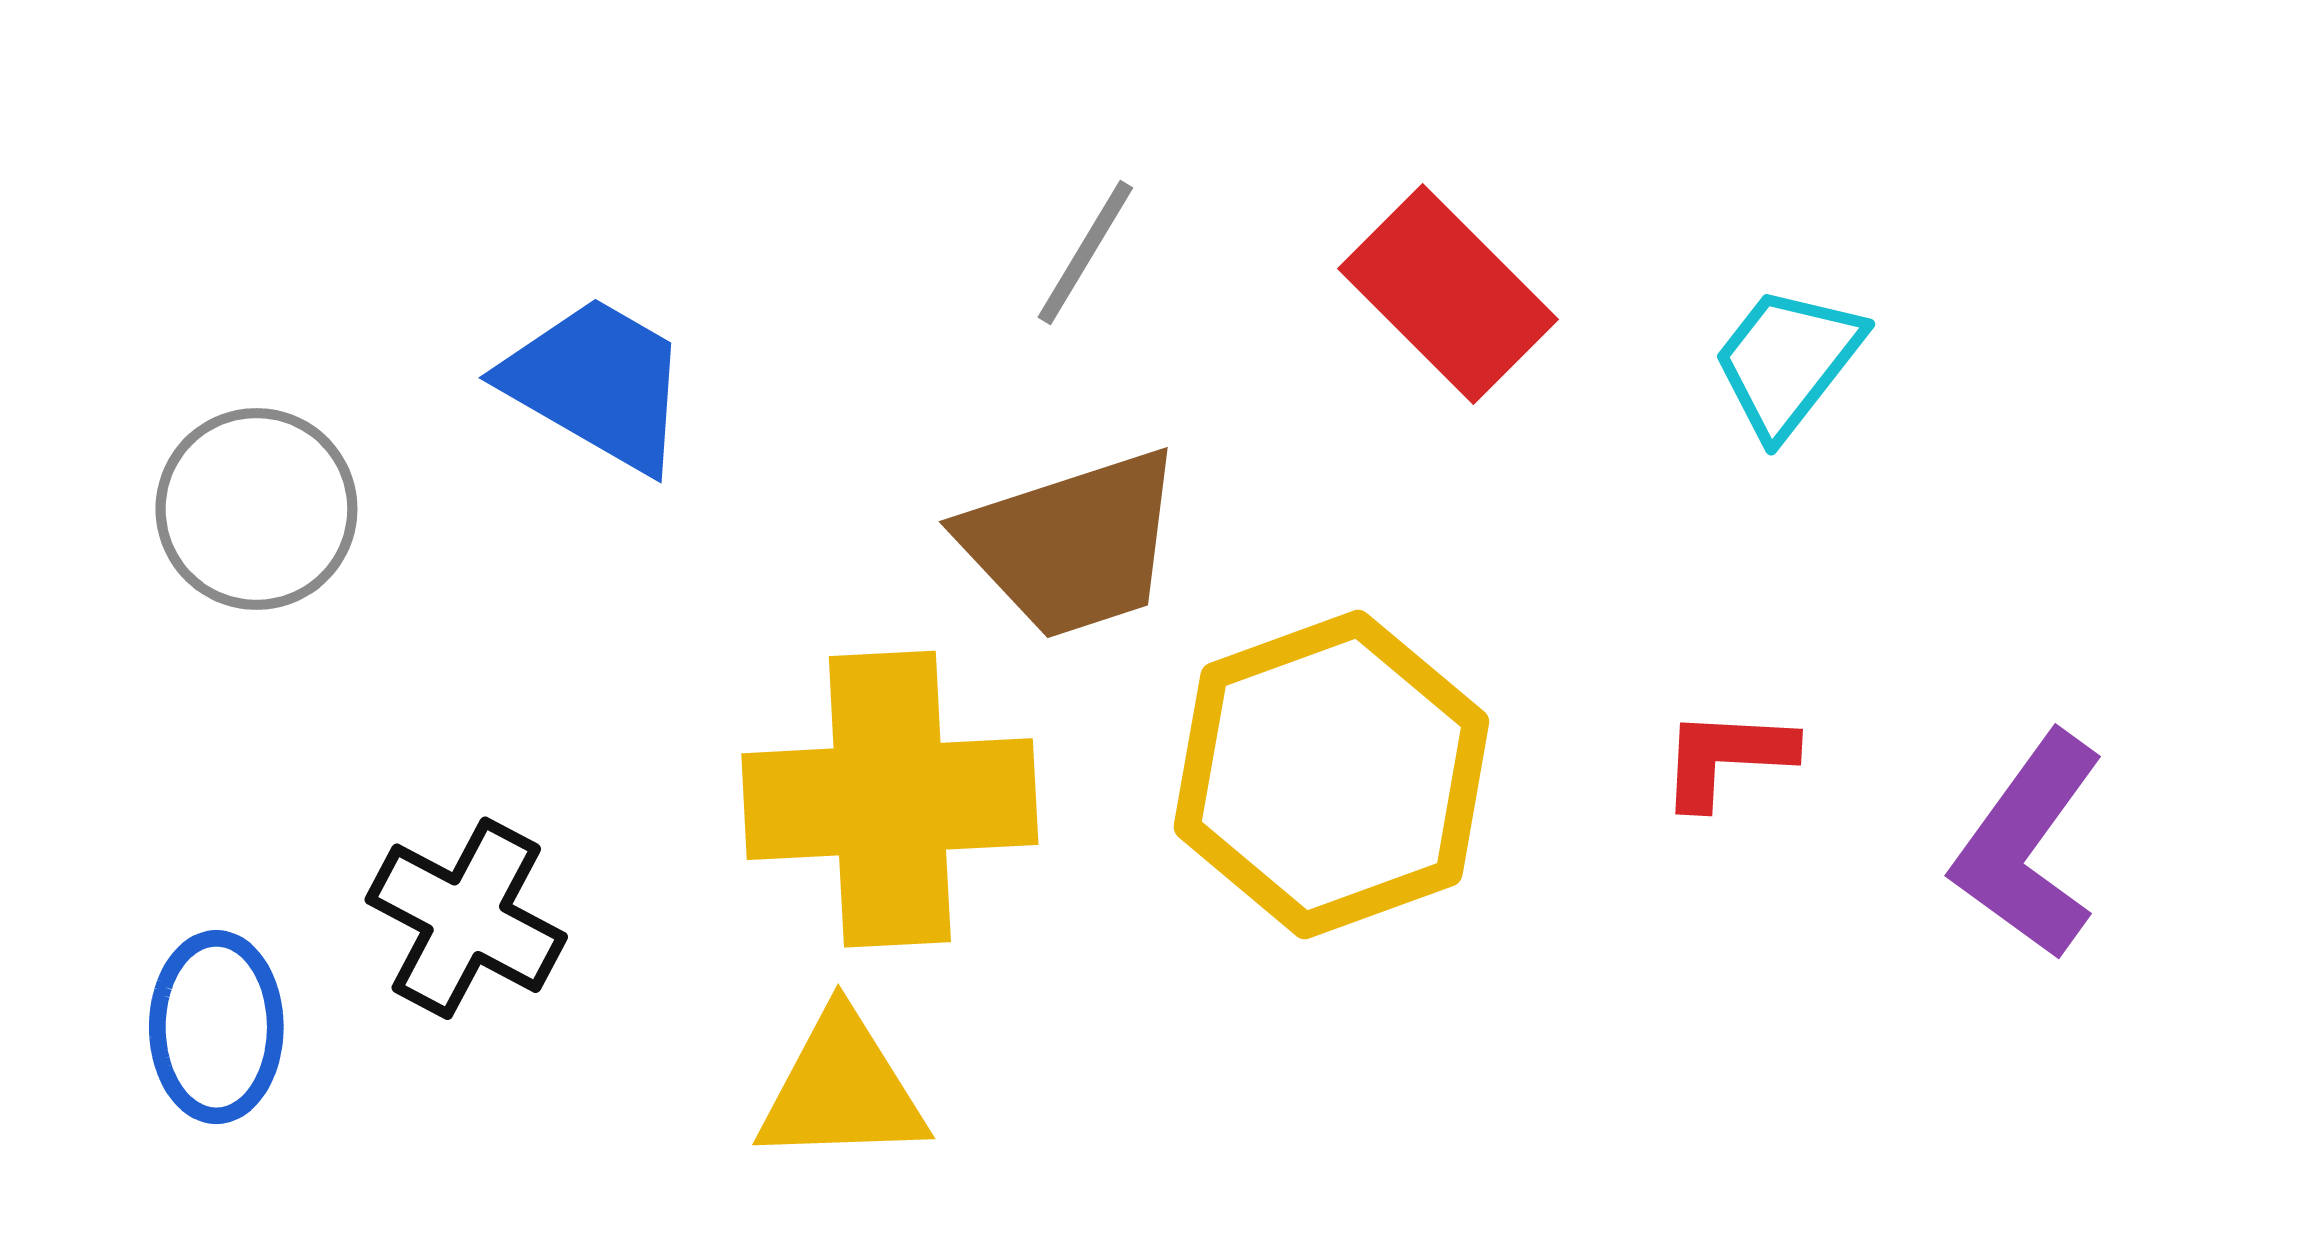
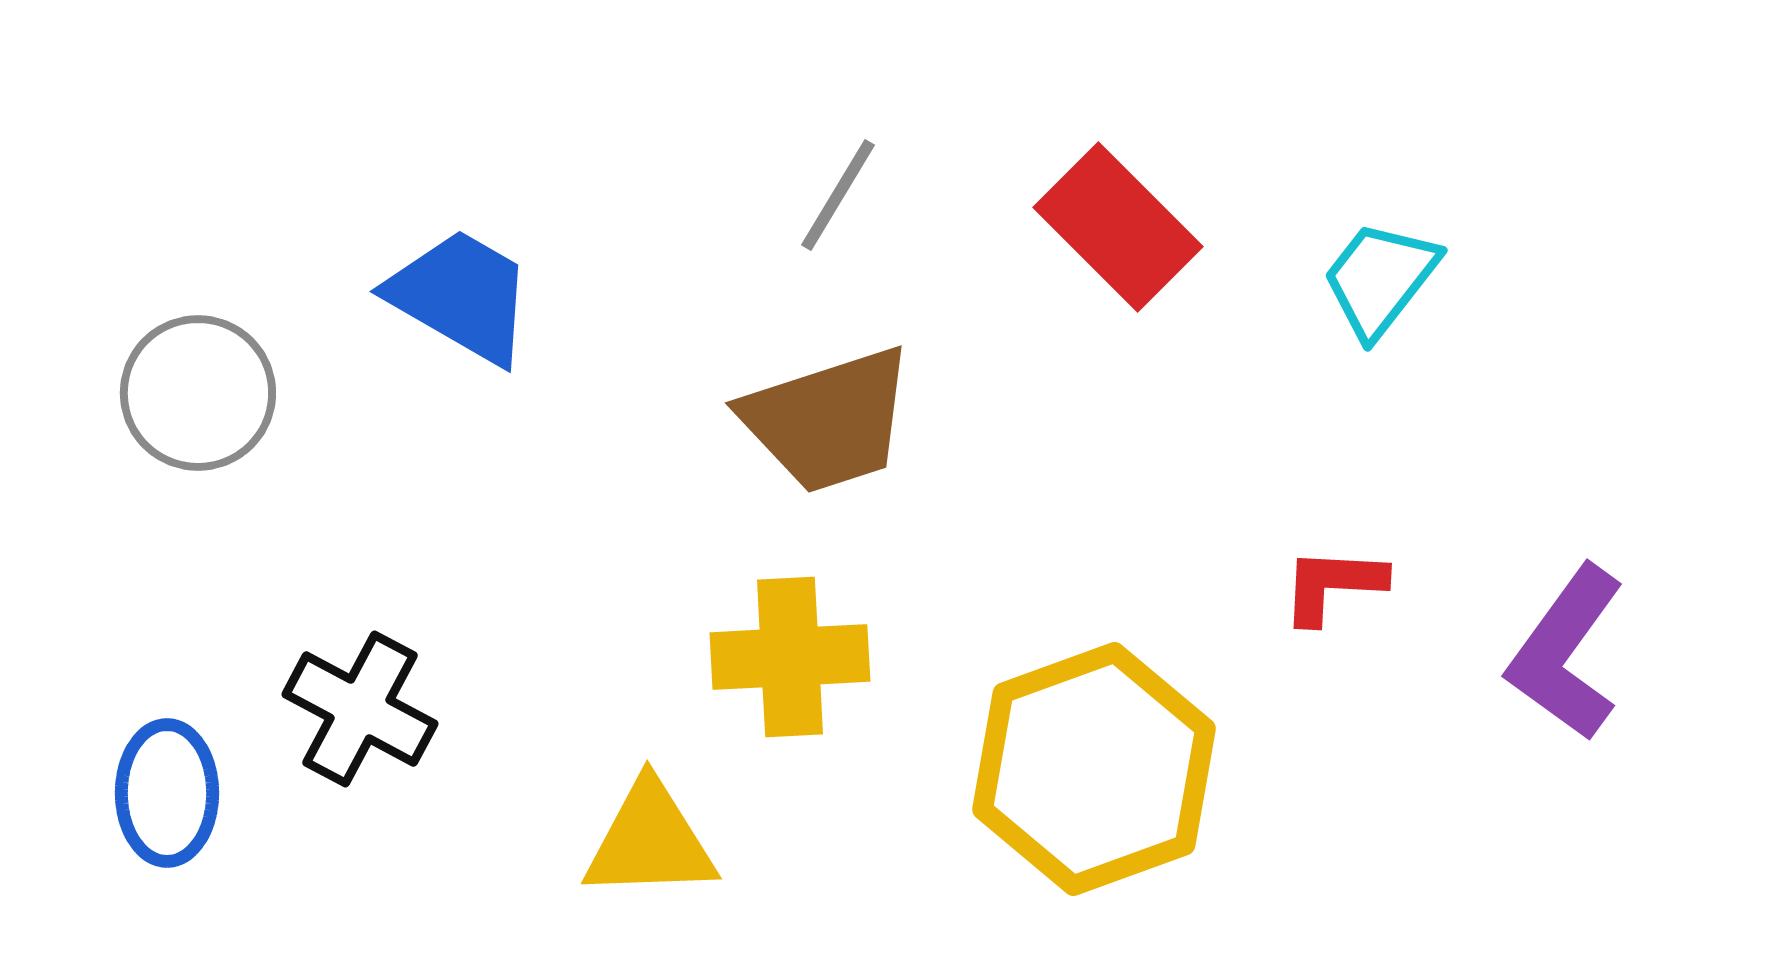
yellow hexagon: (1331, 774) -> (1094, 769), moved
yellow cross: (890, 799) -> (790, 657), moved, size x0.7

